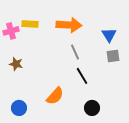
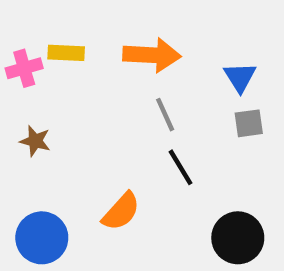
blue circle: (19, 108) -> (42, 238), size x1.5
black circle: (92, 108) -> (238, 238), moved, size x1.5

